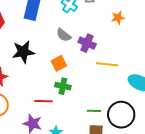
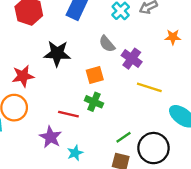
green line: (94, 111) -> (123, 137), turned -48

